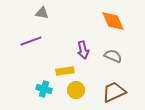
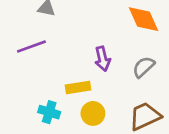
gray semicircle: (113, 56) -> (144, 67), turned -66

